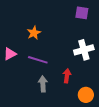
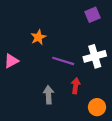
purple square: (82, 13) -> (92, 15), turned -32
purple line: (38, 60) -> (63, 61), moved

